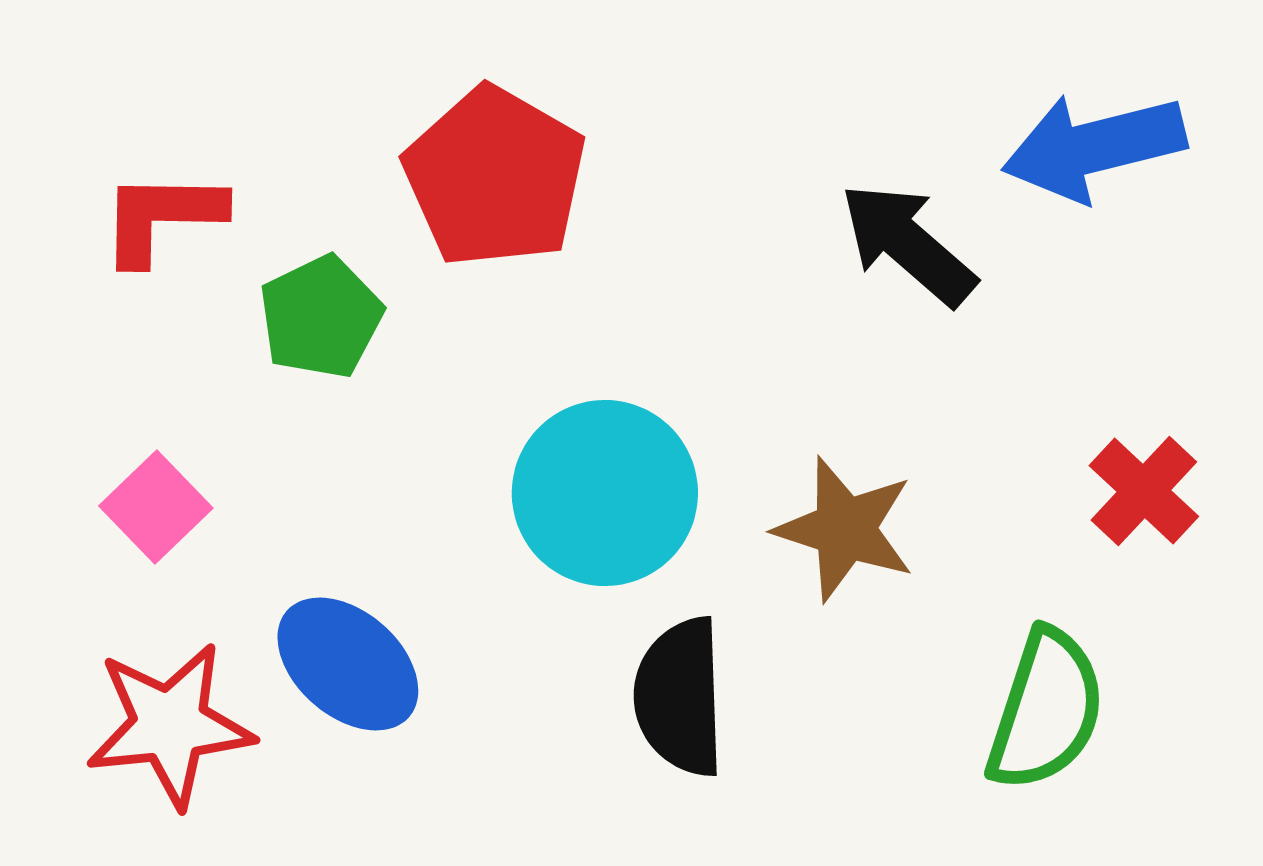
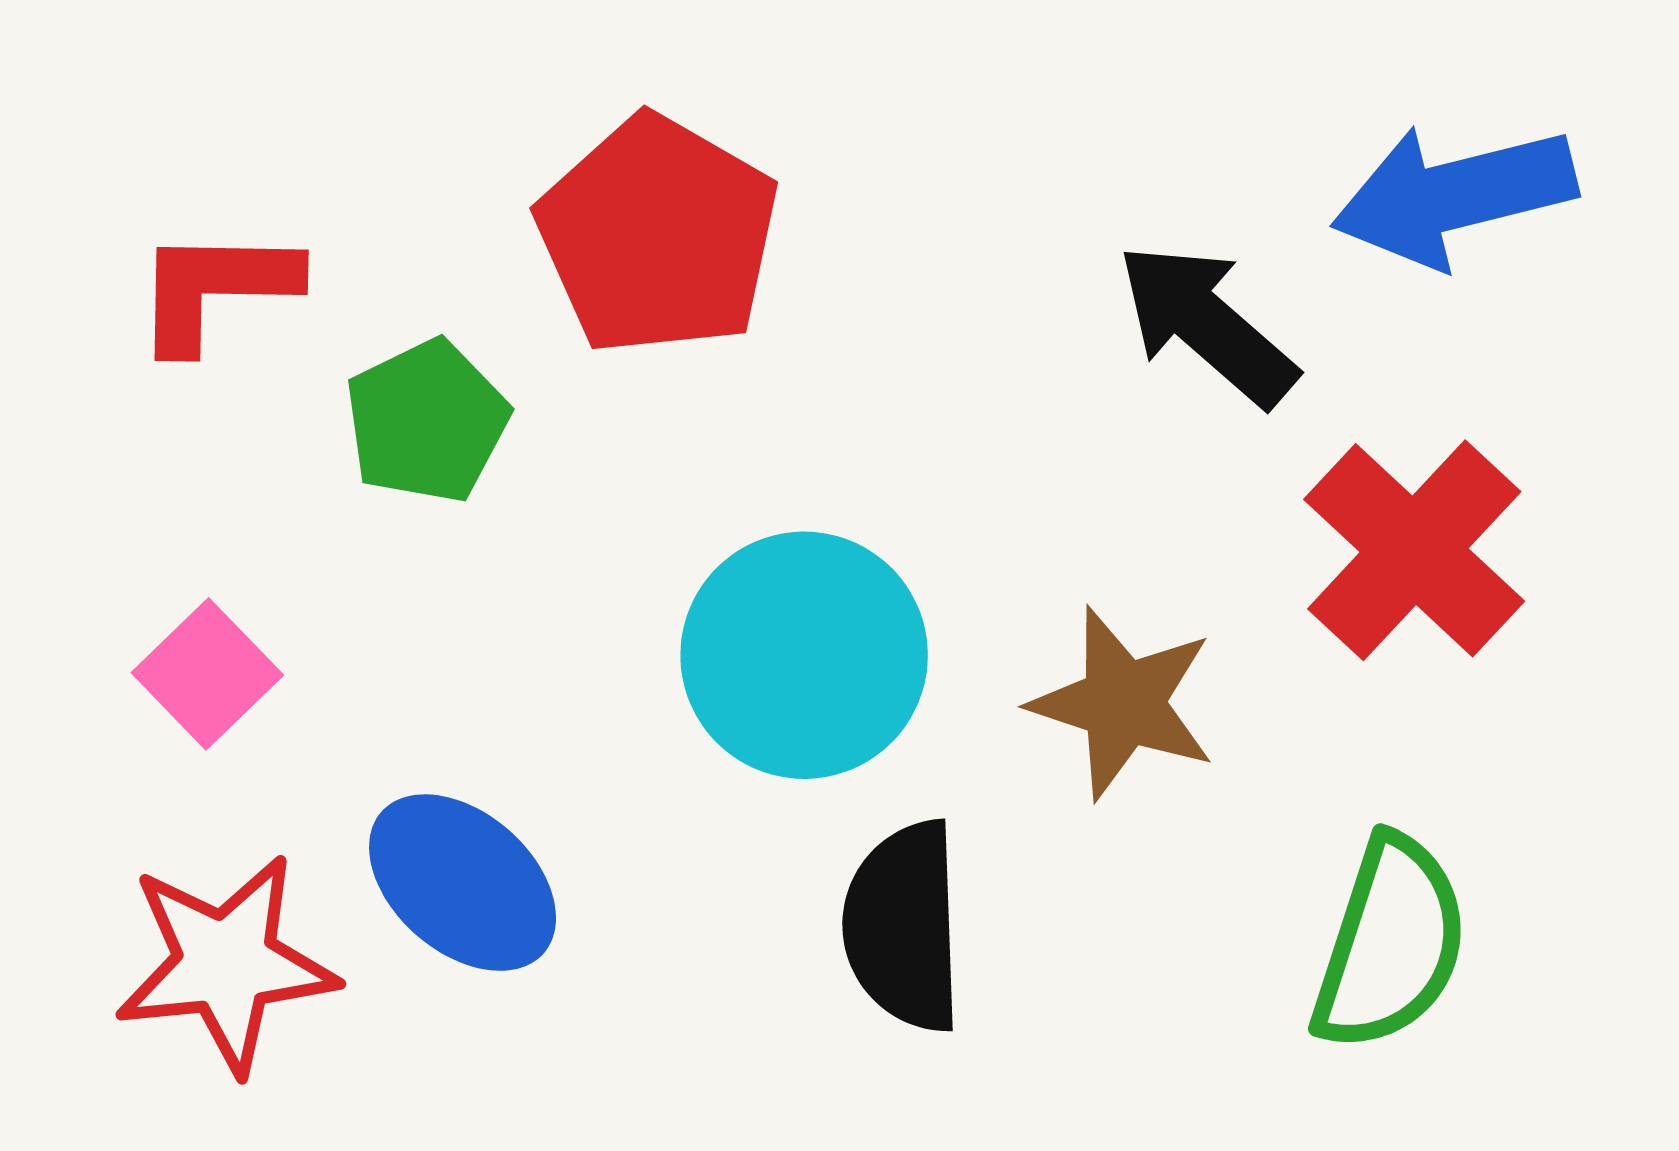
red cross: (1144, 491) -> (1414, 550), moved, size x1.5

